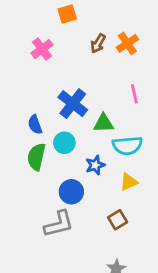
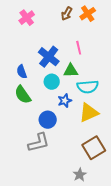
pink line: (134, 94) -> (79, 48), moved
cyan circle: (64, 143) -> (52, 82), moved
green semicircle: (36, 157) -> (23, 95), turned -48
yellow triangle: (129, 182) -> (89, 113), size x1.5
brown square: (118, 220) -> (94, 148), moved, size x1.6

